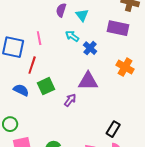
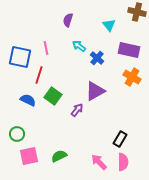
cyan triangle: (82, 15) -> (109, 25), moved
purple rectangle: (118, 28) -> (129, 50), moved
purple triangle: (88, 81) -> (95, 91), turned -30
green square: (46, 86) -> (53, 96), turned -30

